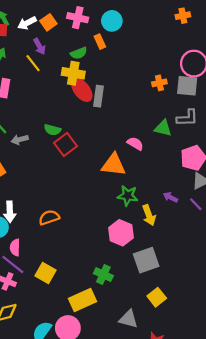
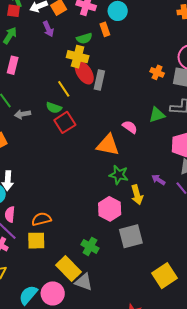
yellow line: (33, 63) -> (64, 89), moved
orange cross: (159, 83) -> (157, 72), turned 32
green triangle: (163, 128) -> (157, 115), turned -36
orange semicircle: (49, 218) -> (41, 219), moved
yellow square: (46, 273) -> (36, 241), turned -36
yellow square: (157, 297) -> (164, 276), moved, size x1.4
yellow rectangle: (82, 300) -> (69, 269), turned 65
gray triangle: (128, 319) -> (84, 282), moved

